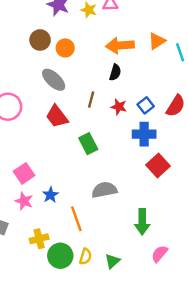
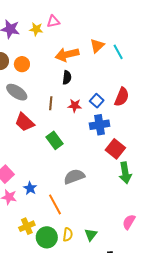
green arrow: (142, 222) -> (125, 173), moved

